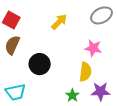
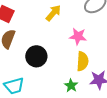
pink star: (93, 48) -> (78, 36), moved

